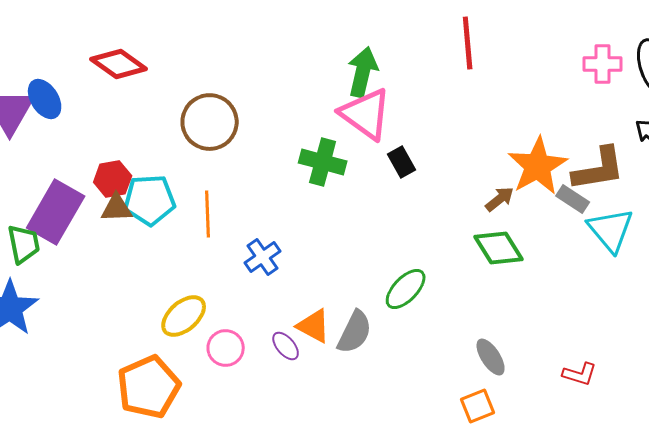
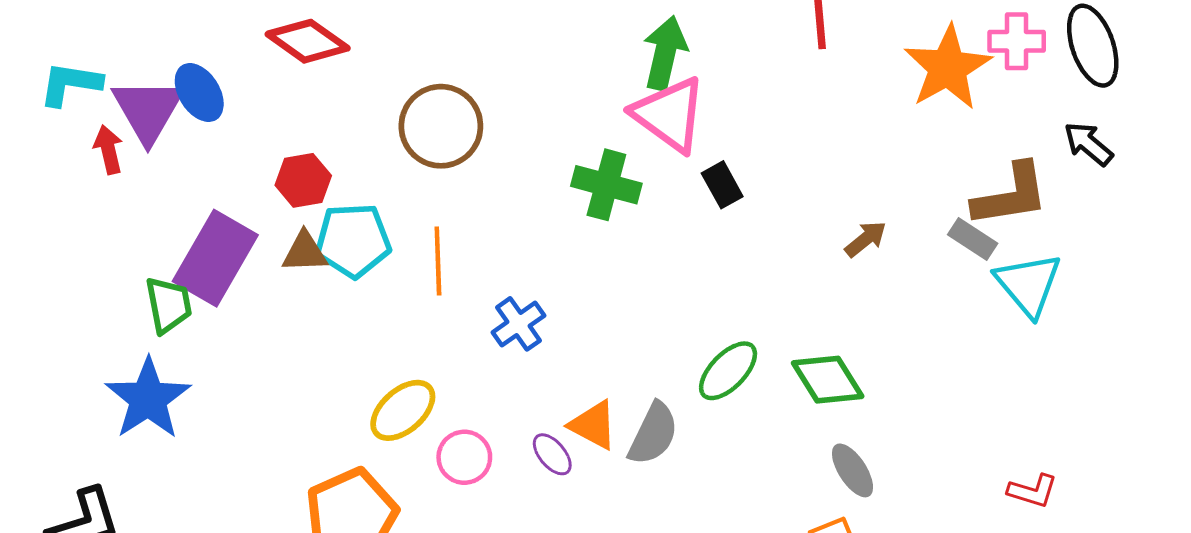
orange star: (538, 166) -> (948, 68), moved
red hexagon: (113, 179) -> (303, 180), moved
green diamond: (499, 248) -> (828, 380), moved
red L-shape: (580, 374) -> (1033, 491), moved

